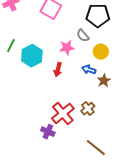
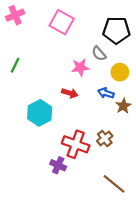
cyan hexagon: (32, 56) -> (40, 113), moved
red arrow: (58, 70) -> (70, 93), turned -88
red cross: (63, 114) -> (76, 144), turned -30

